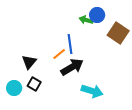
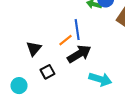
black square: (34, 84) -> (48, 72), moved, turned 32
cyan circle: (14, 88) -> (19, 86), moved

